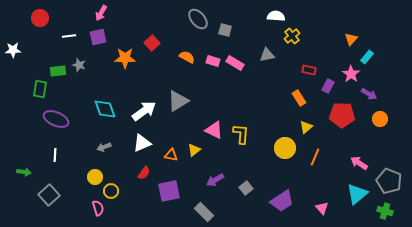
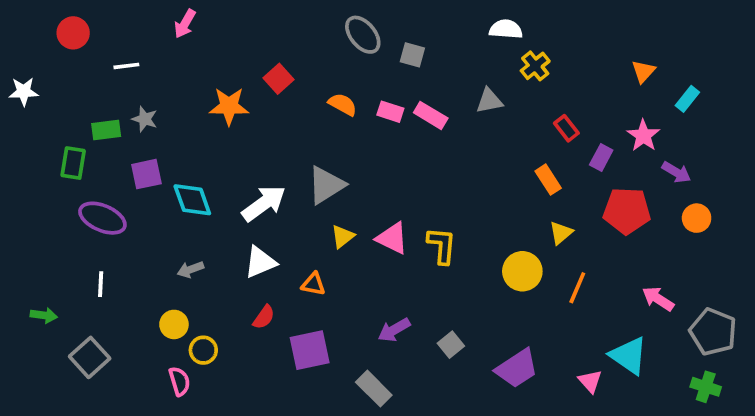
purple square: (98, 37) -> (146, 174), moved
cyan rectangle: (367, 57) -> (687, 99), moved
red rectangle: (309, 70) -> (566, 128), turned 40
yellow triangle: (194, 150) -> (343, 236), moved
cyan triangle: (357, 194) -> (629, 356), moved, turned -45

